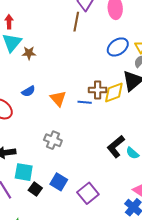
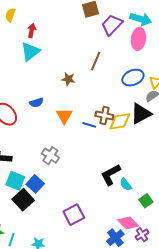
brown line: (76, 22) -> (96, 61), moved
brown star: (29, 53) -> (68, 79), moved
blue square: (59, 182) -> (35, 184), moved
black square: (35, 189) -> (23, 200), size x1.5

